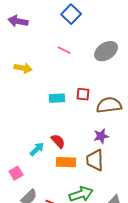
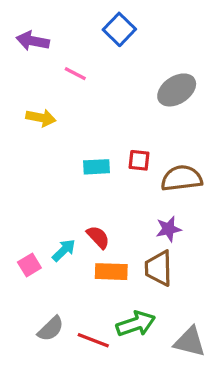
pink line: (64, 50) -> (75, 74), moved
pink square: (16, 173) -> (29, 265), moved

